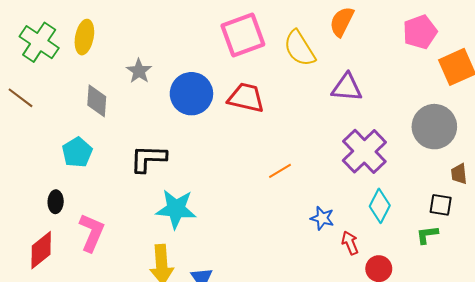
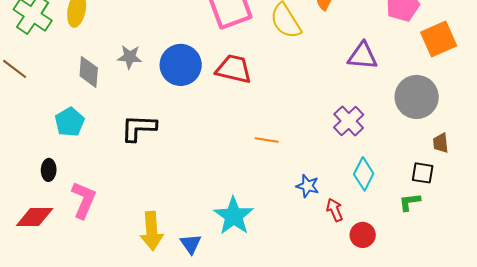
gray star: (139, 71) -> (130, 57), moved, turned -30
purple triangle: (347, 87) -> (363, 56), moved
purple cross: (364, 151) -> (349, 121), size x0.7
orange line: (280, 171) -> (267, 140), turned 40
cyan star: (176, 209) -> (234, 216), moved, turned 30
red diamond: (41, 250) -> (35, 217), turned 39

